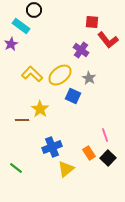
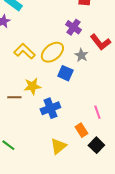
red L-shape: (108, 40) -> (100, 42), moved
yellow star: (40, 109) -> (32, 86), turned 30
blue cross: (52, 147) -> (50, 108), moved
black square: (108, 158) -> (96, 145), moved

